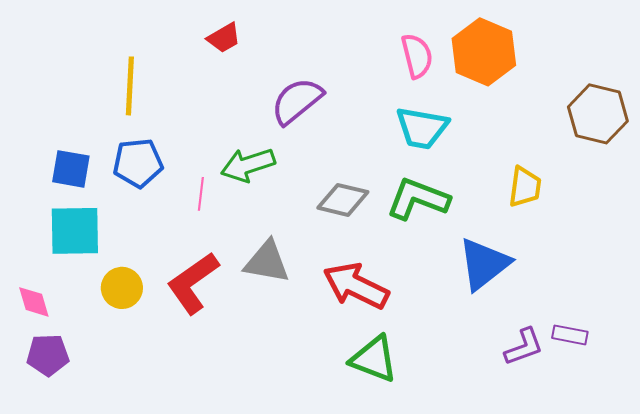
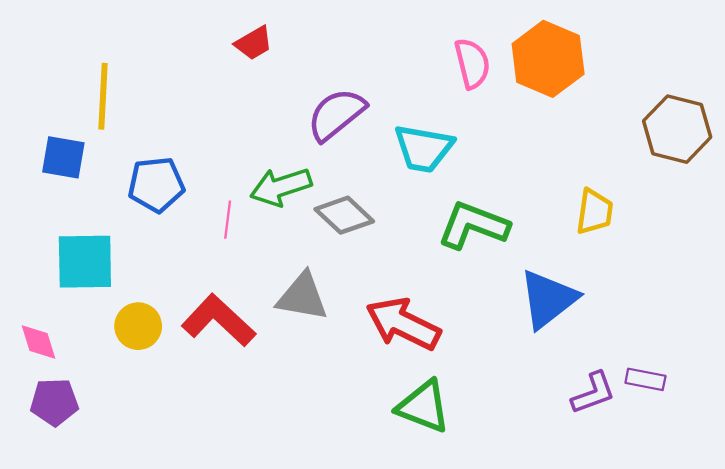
yellow line: (130, 86) -> (103, 96), moved
cyan trapezoid: (422, 128) -> (424, 148), moved
blue square: (71, 169) -> (63, 157), moved
gray diamond: (343, 200) -> (344, 215), moved, turned 30
red L-shape: (193, 283) -> (219, 320), turned 78

